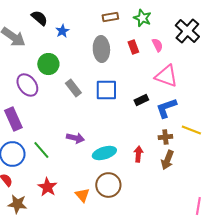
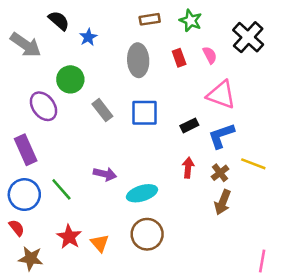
brown cross: (165, 137) -> (220, 173), turned -32
red arrow: (138, 154) -> (188, 168), moved
orange triangle: (82, 195) -> (100, 243), moved

